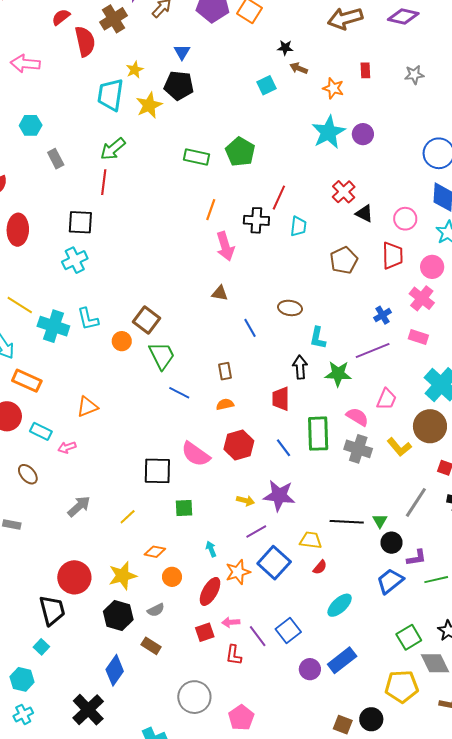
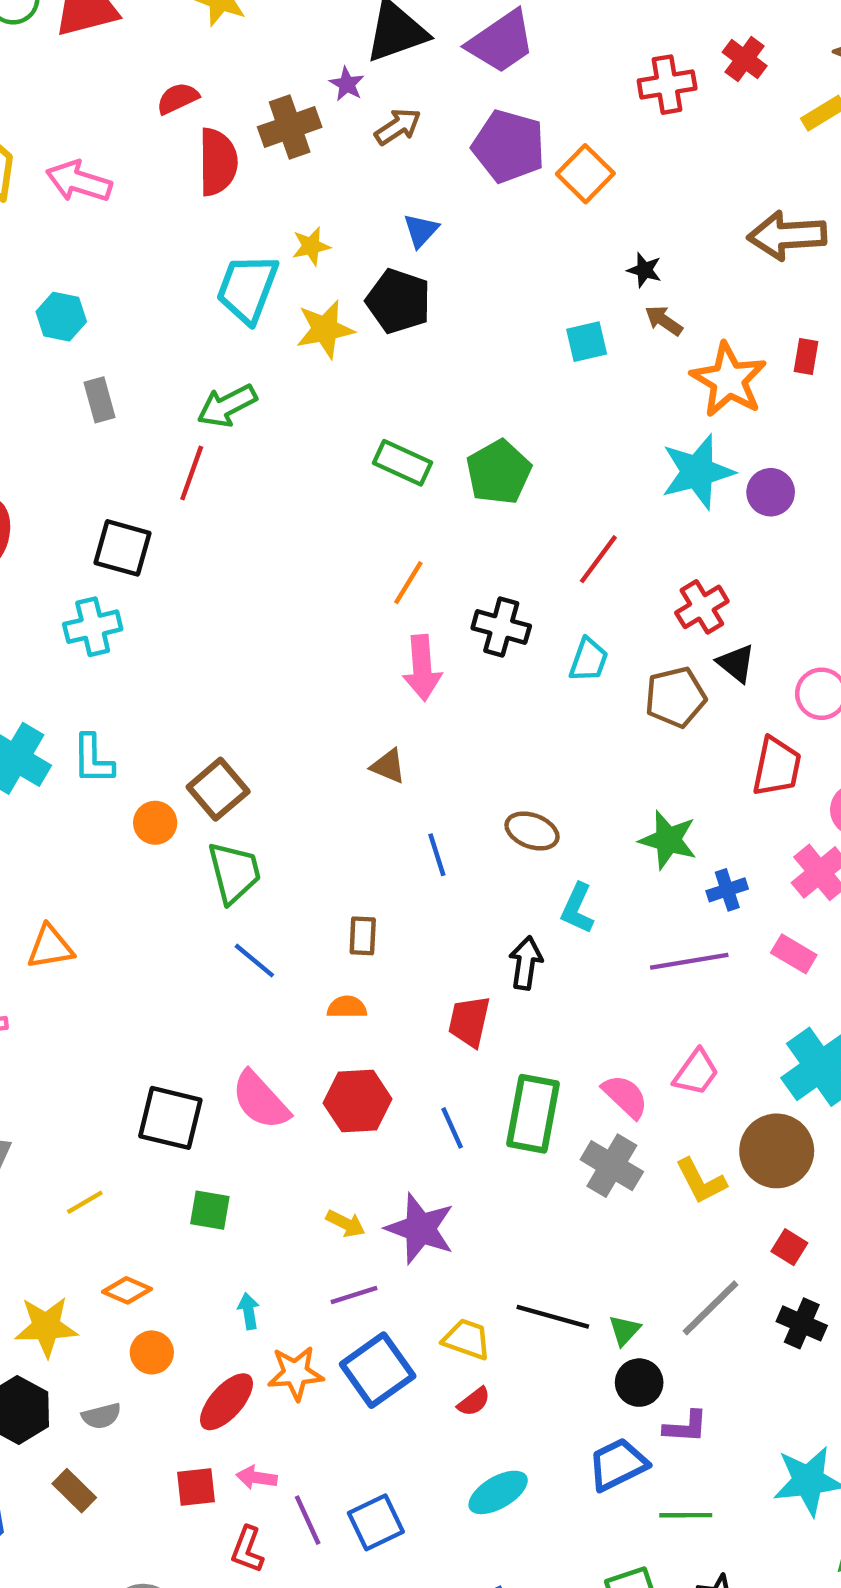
orange star: (333, 88) -> (729, 380), size x1.6
red line: (279, 198) -> (598, 559), moved
brown pentagon: (344, 260) -> (675, 697), moved
green star: (338, 374) -> (668, 840), moved
green line: (436, 580) -> (686, 1515), moved

